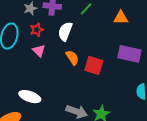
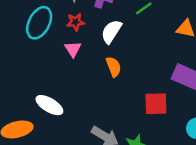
red square: (94, 65) -> (156, 104), moved, turned -30

